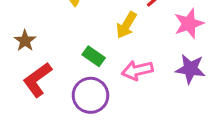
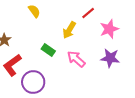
pink arrow: (137, 70) -> (76, 59), turned 54
purple circle: (90, 95) -> (33, 82), moved

